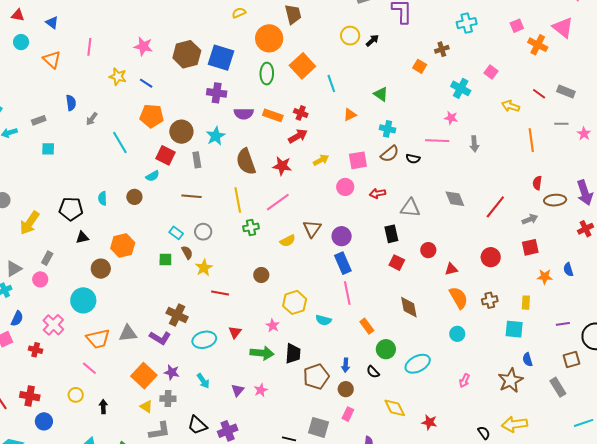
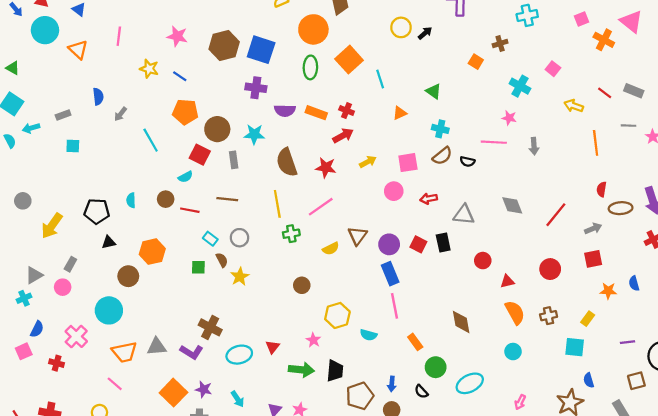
cyan circle: (21, 42) -> (45, 30), size x1.6
cyan star: (216, 136) -> (254, 134), turned 30
red square: (397, 263) -> (418, 244), moved
red line: (220, 293) -> (190, 210), moved
yellow rectangle: (526, 303) -> (588, 319), turned 32

